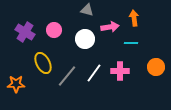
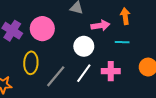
pink circle: (54, 30) -> (42, 29), size x1.5
white circle: (85, 39) -> (84, 46), moved
yellow ellipse: (43, 63) -> (31, 63), turned 30

